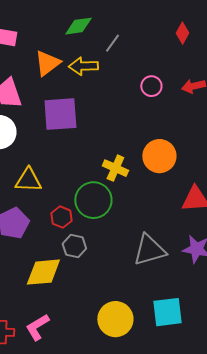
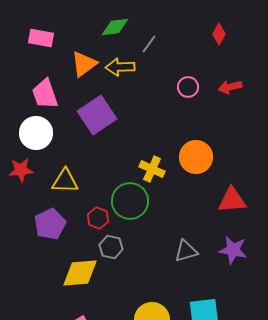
purple square: (60, 114) -> (97, 115), turned -30
gray triangle: (149, 250) -> (186, 251), size x0.7

